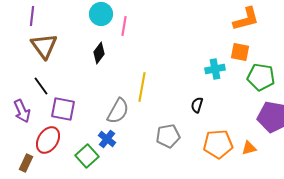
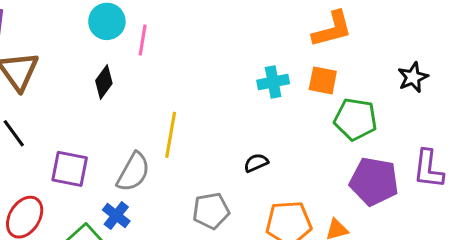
cyan cross: (215, 69) -> (273, 82), moved
black semicircle: (197, 105) -> (256, 163), turned 49
purple square: (63, 109) -> (70, 169), moved

